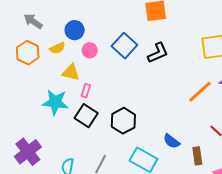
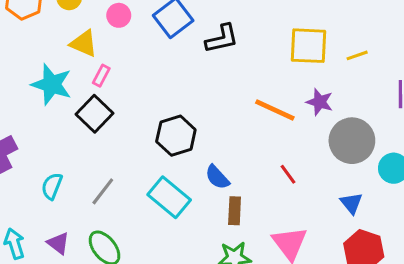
orange line: (200, 92) -> (275, 110), turned 56
black hexagon: (123, 121) -> (176, 136), moved
brown rectangle: (197, 156) -> (235, 211), moved

